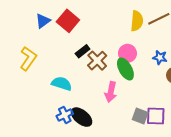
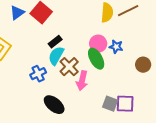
blue star: (160, 57) -> (116, 47), moved
brown cross: (97, 61) -> (69, 67), moved
cyan semicircle: (62, 84) -> (56, 56), moved, turned -78
blue cross: (65, 115) -> (38, 74), moved

